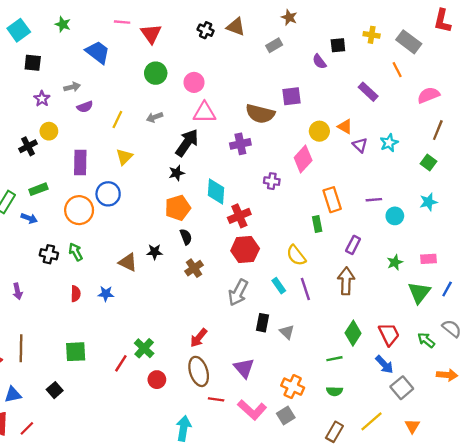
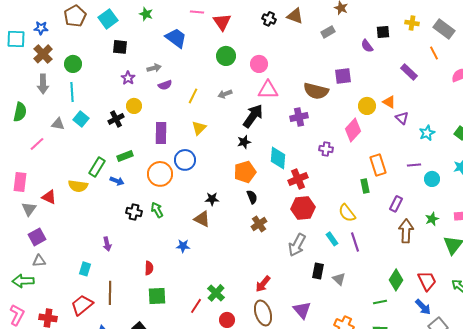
cyan star: (389, 143) -> (427, 133), moved
black star: (155, 252) -> (212, 199), moved
brown arrow: (346, 281) -> (406, 231), moved
red semicircle: (76, 294) -> (149, 268), moved

